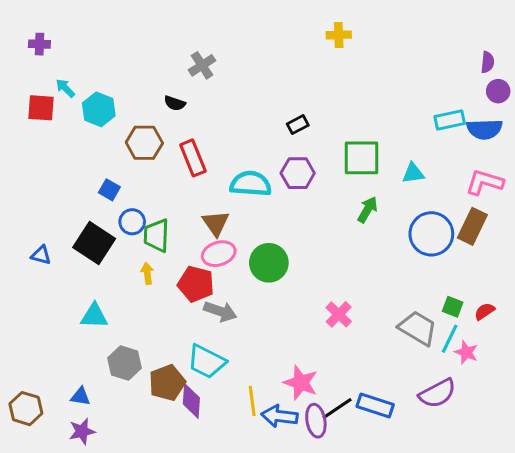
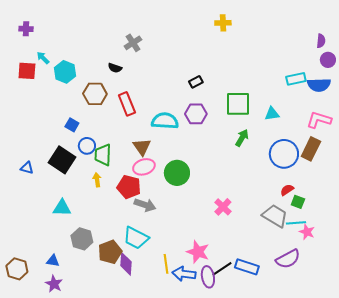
red semicircle: (484, 311) -> (287, 190), moved
cyan line: (450, 339) -> (296, 223), turned 60
purple star: (82, 431) -> (54, 284), turned -30

